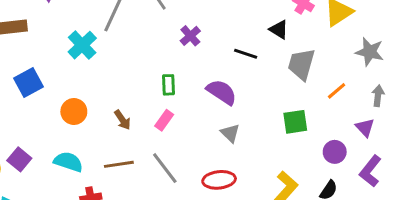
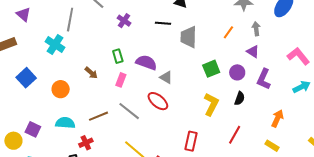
gray trapezoid: (301, 64) -> (189, 37), moved
purple semicircle: (222, 92) -> (146, 62), moved
brown arrow: (122, 120) -> (91, 73), moved
green square: (295, 122) -> (211, 69), moved
red ellipse: (219, 180) -> (158, 101), moved, turned 60

